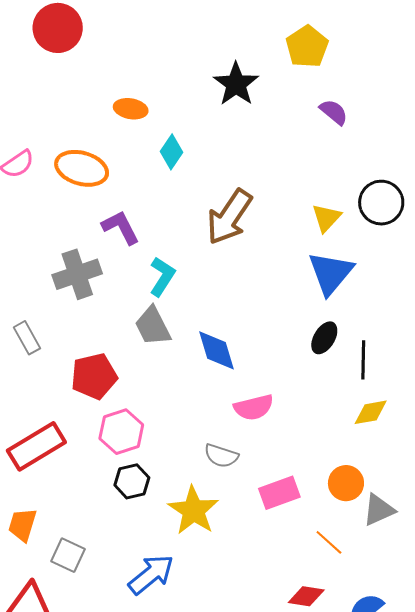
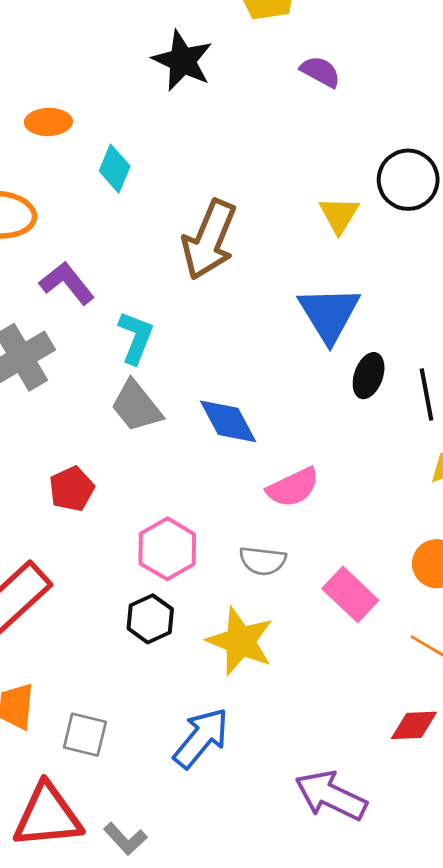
blue triangle: (331, 273) -> (329, 314), moved
red pentagon: (94, 376) -> (72, 489), size x0.7
pink hexagon: (121, 432) -> (167, 549), moved
pink rectangle: (279, 493) -> (350, 594), turned 75

